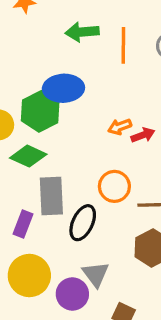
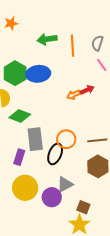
green hexagon: (40, 111) -> (15, 73), moved
red arrow: (143, 135) -> (87, 90), moved
orange circle: (114, 186) -> (66, 139), moved
gray triangle: (96, 274) -> (65, 184), turned 42

